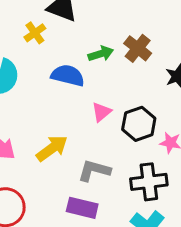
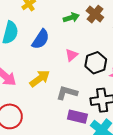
blue semicircle: (68, 75) -> (41, 39), moved, turned 110
purple rectangle: (82, 208) -> (77, 117), moved

